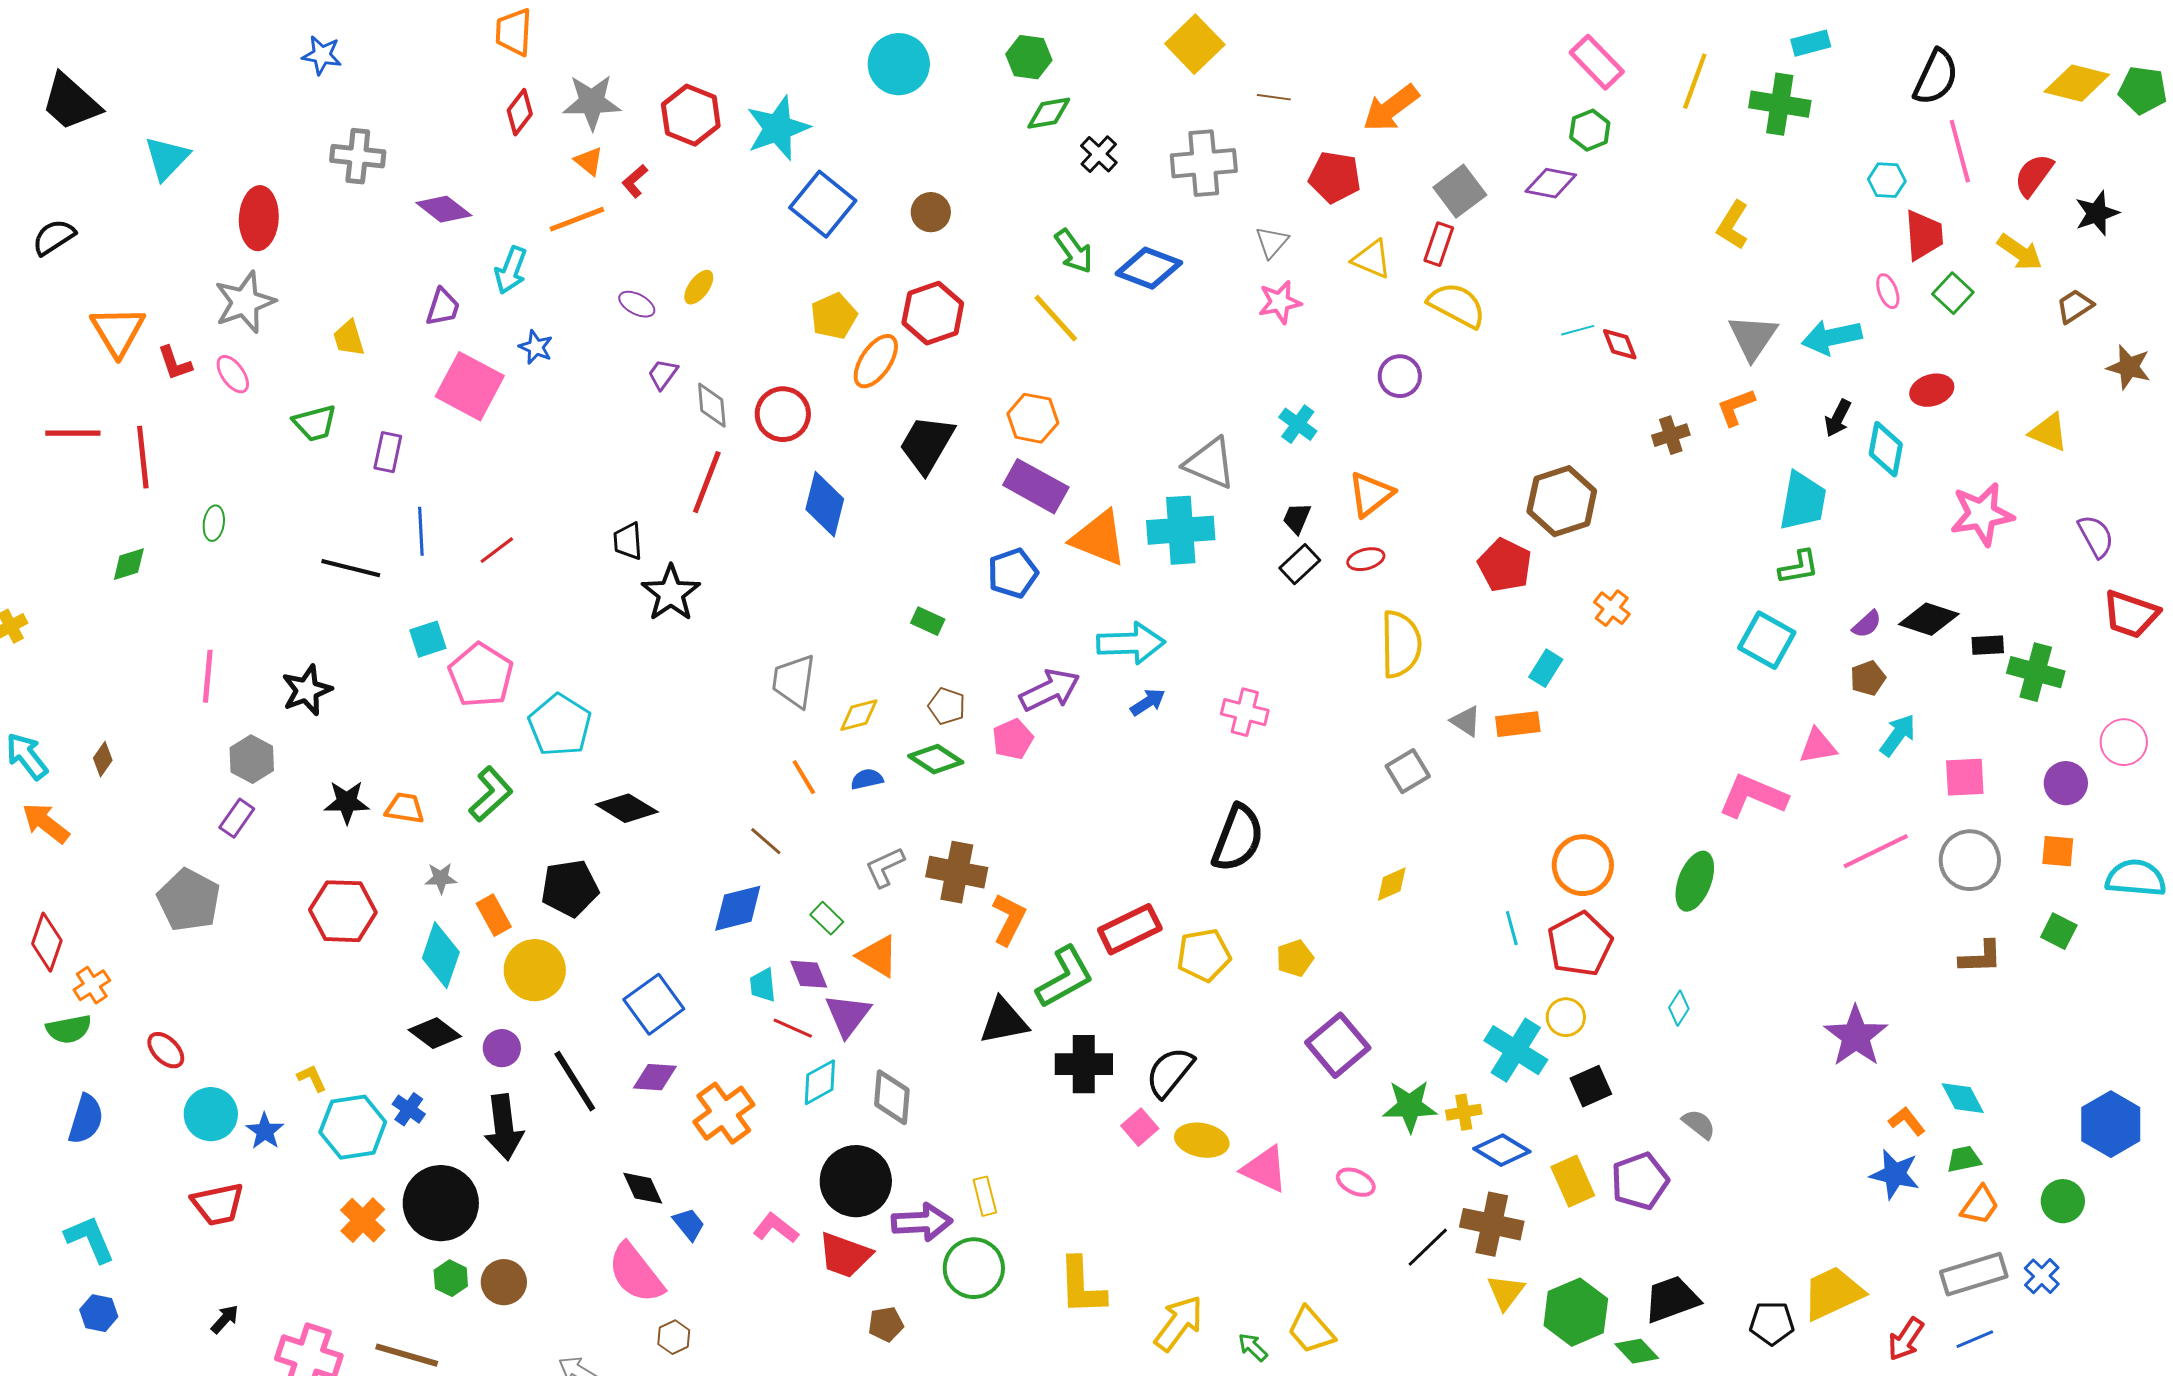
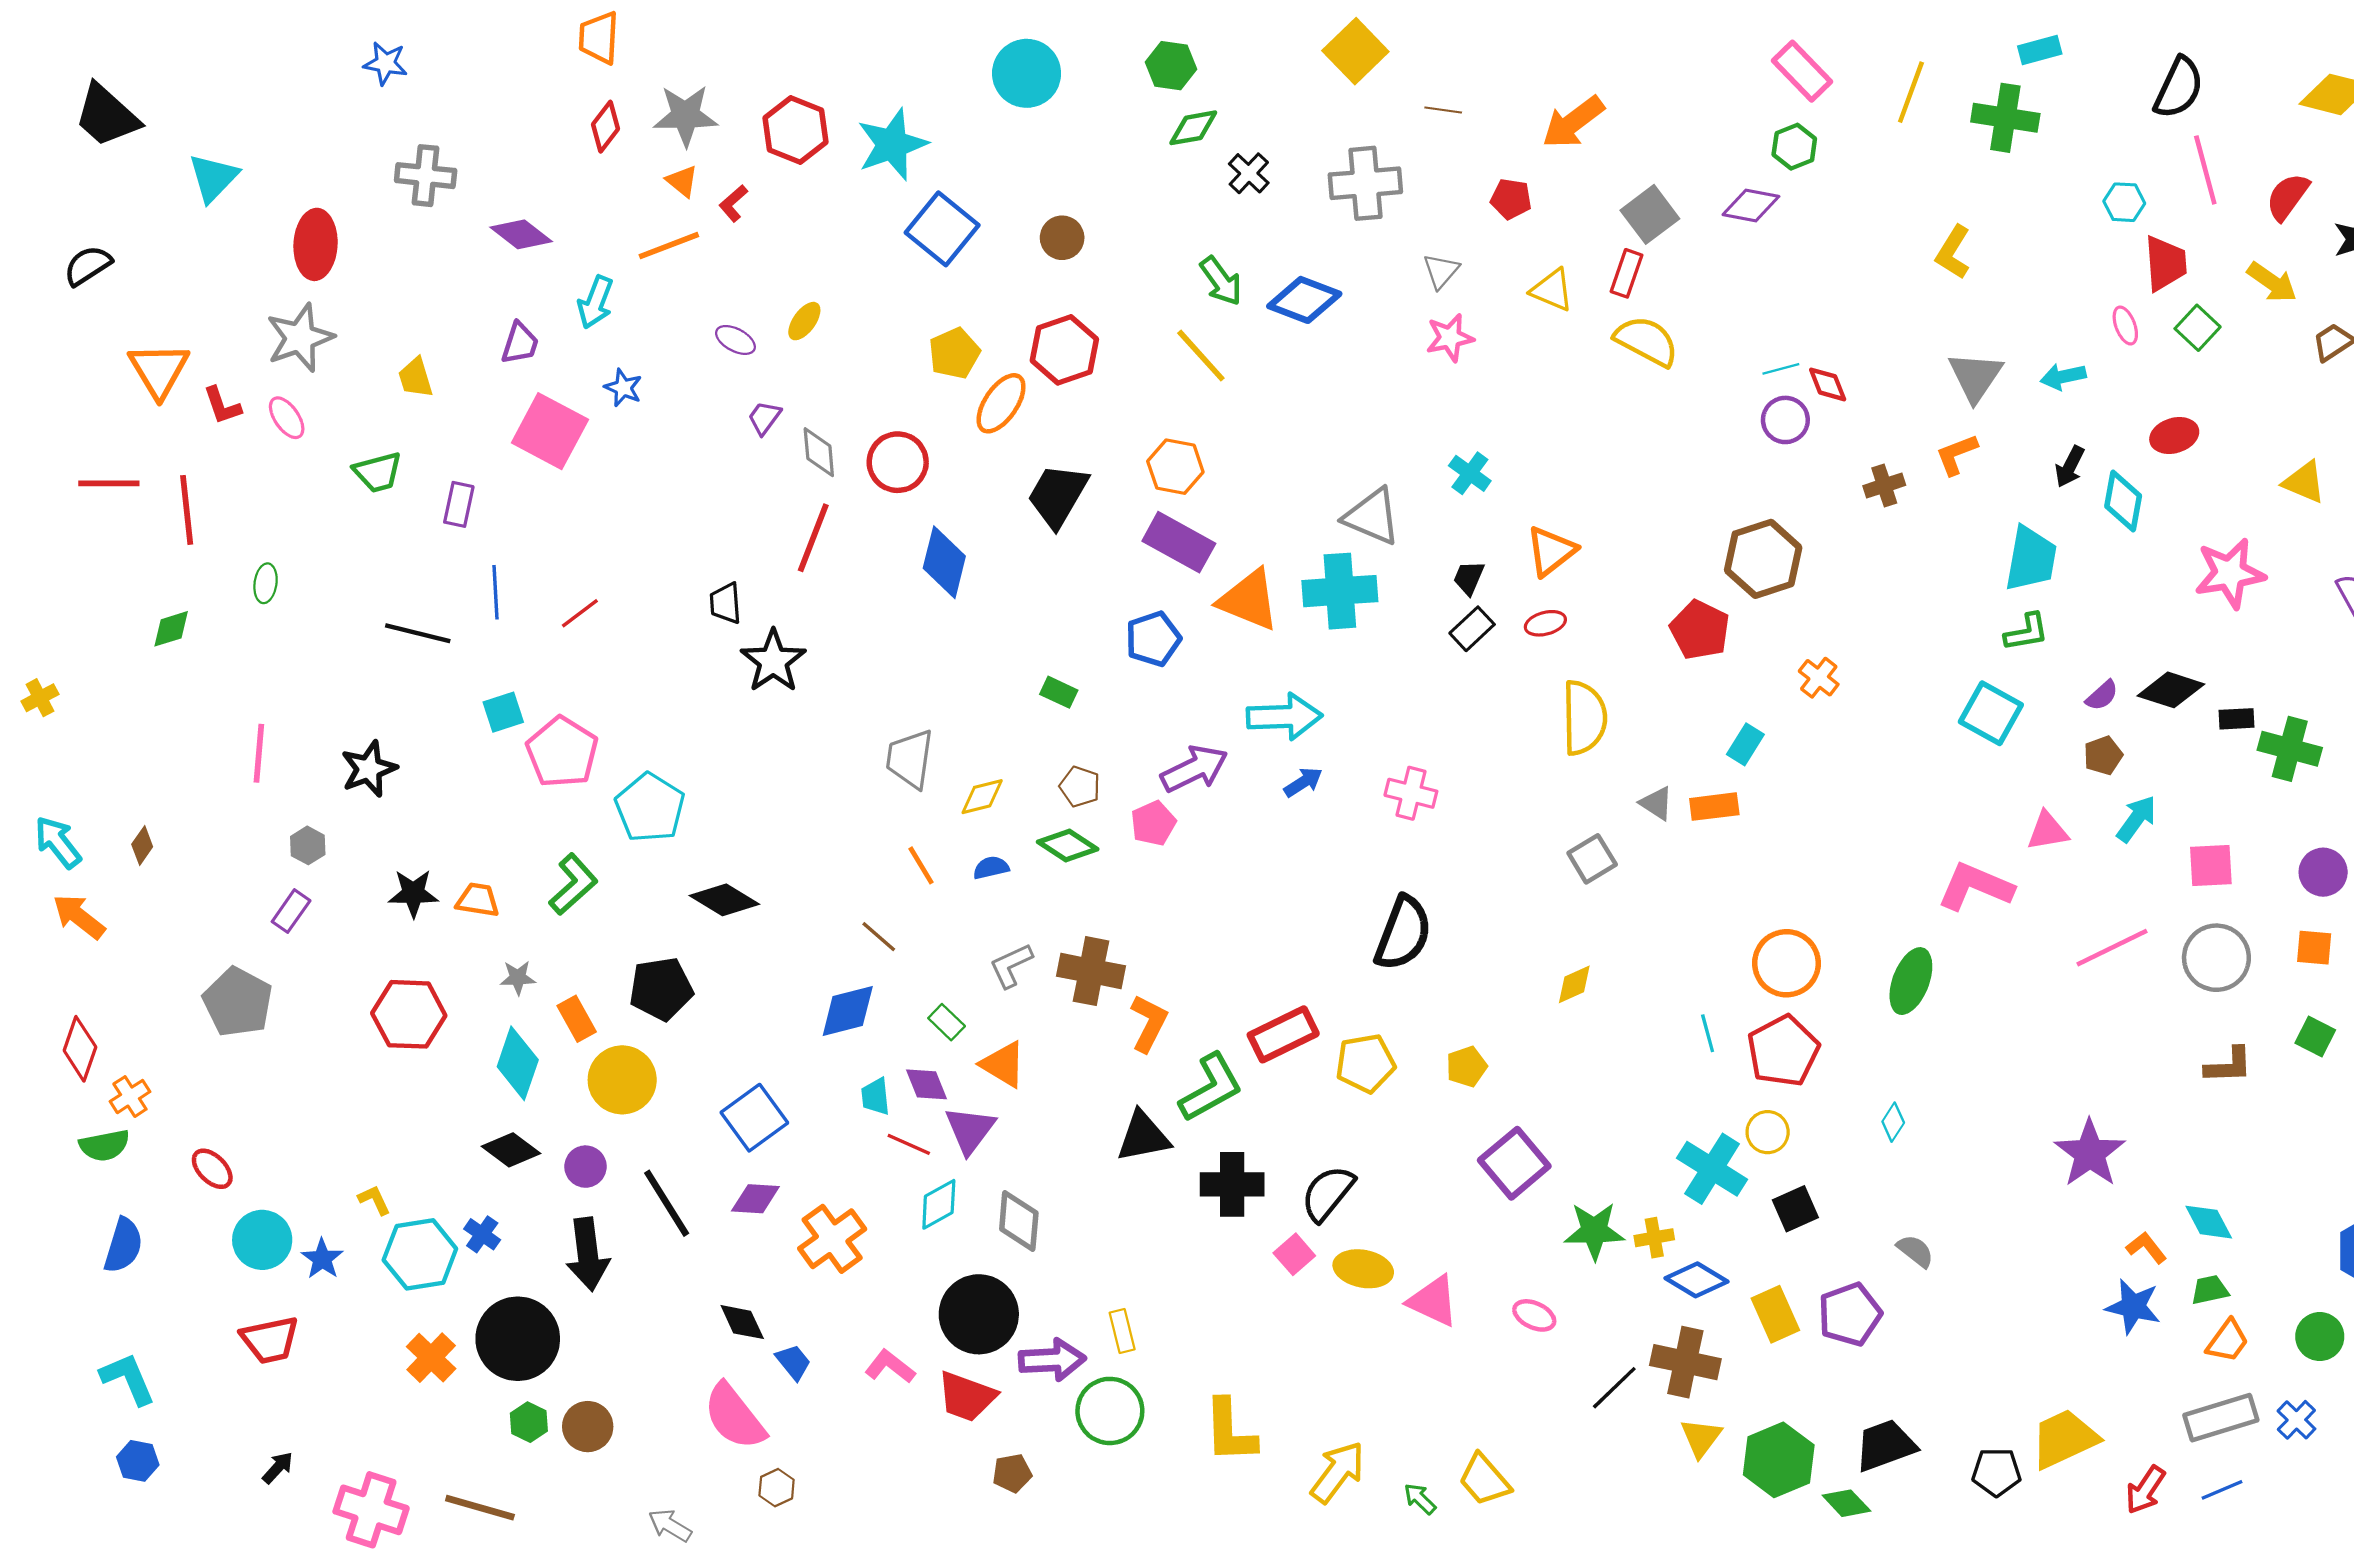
red pentagon: (1335, 177) -> (1511, 199), size x0.7
cyan arrow: (1832, 337) -> (2063, 377), size x0.7
purple circle: (1400, 376) -> (1785, 420), moved
gray hexagon: (252, 759) -> (308, 845), size x0.7

